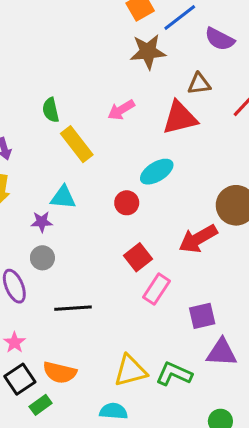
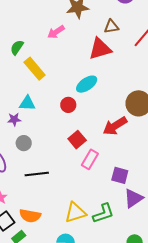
green semicircle: (51, 110) -> (17, 47), turned 49
pink arrow: (121, 110) -> (56, 32), moved
gray circle: (42, 258) -> (24, 143), moved
purple square: (202, 316) -> (120, 175), turned 30
purple triangle: (222, 352) -> (133, 198), turned -35
green L-shape: (174, 374) -> (103, 213), turned 140

